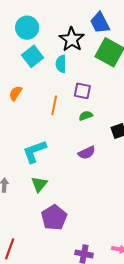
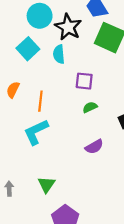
cyan circle: (27, 28) -> (40, 16), moved
orange line: (54, 105) -> (40, 101), moved
cyan L-shape: (35, 151) -> (36, 132), moved

